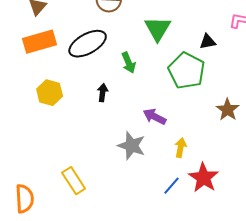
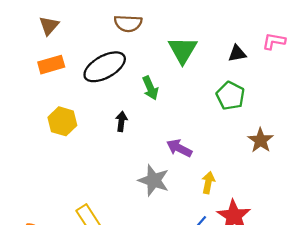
orange rectangle: (40, 42) -> (51, 65), size x0.7
black triangle: (208, 42) -> (237, 53), moved
green pentagon: (187, 71) -> (230, 96), moved, size x0.7

